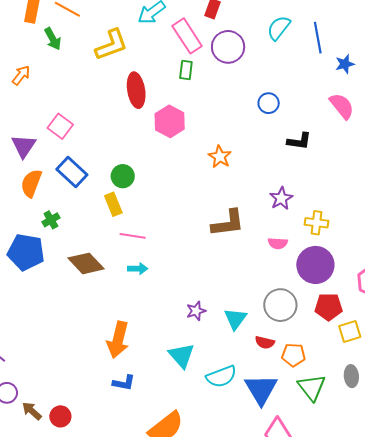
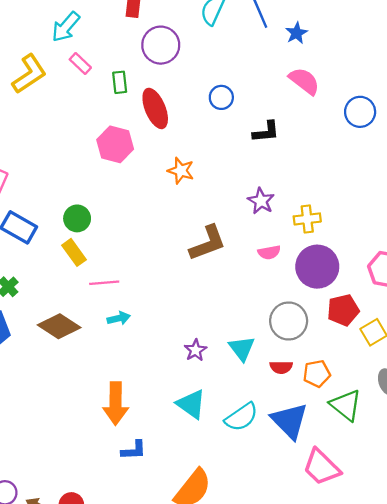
pink rectangle: (187, 36) -> (80, 64), moved, size x0.6
red ellipse: (136, 90) -> (155, 108), moved

